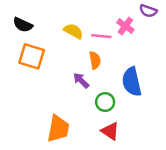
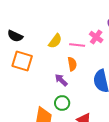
yellow semicircle: (73, 31) -> (55, 41), turned 98
green circle: (105, 102) -> (62, 103), moved

